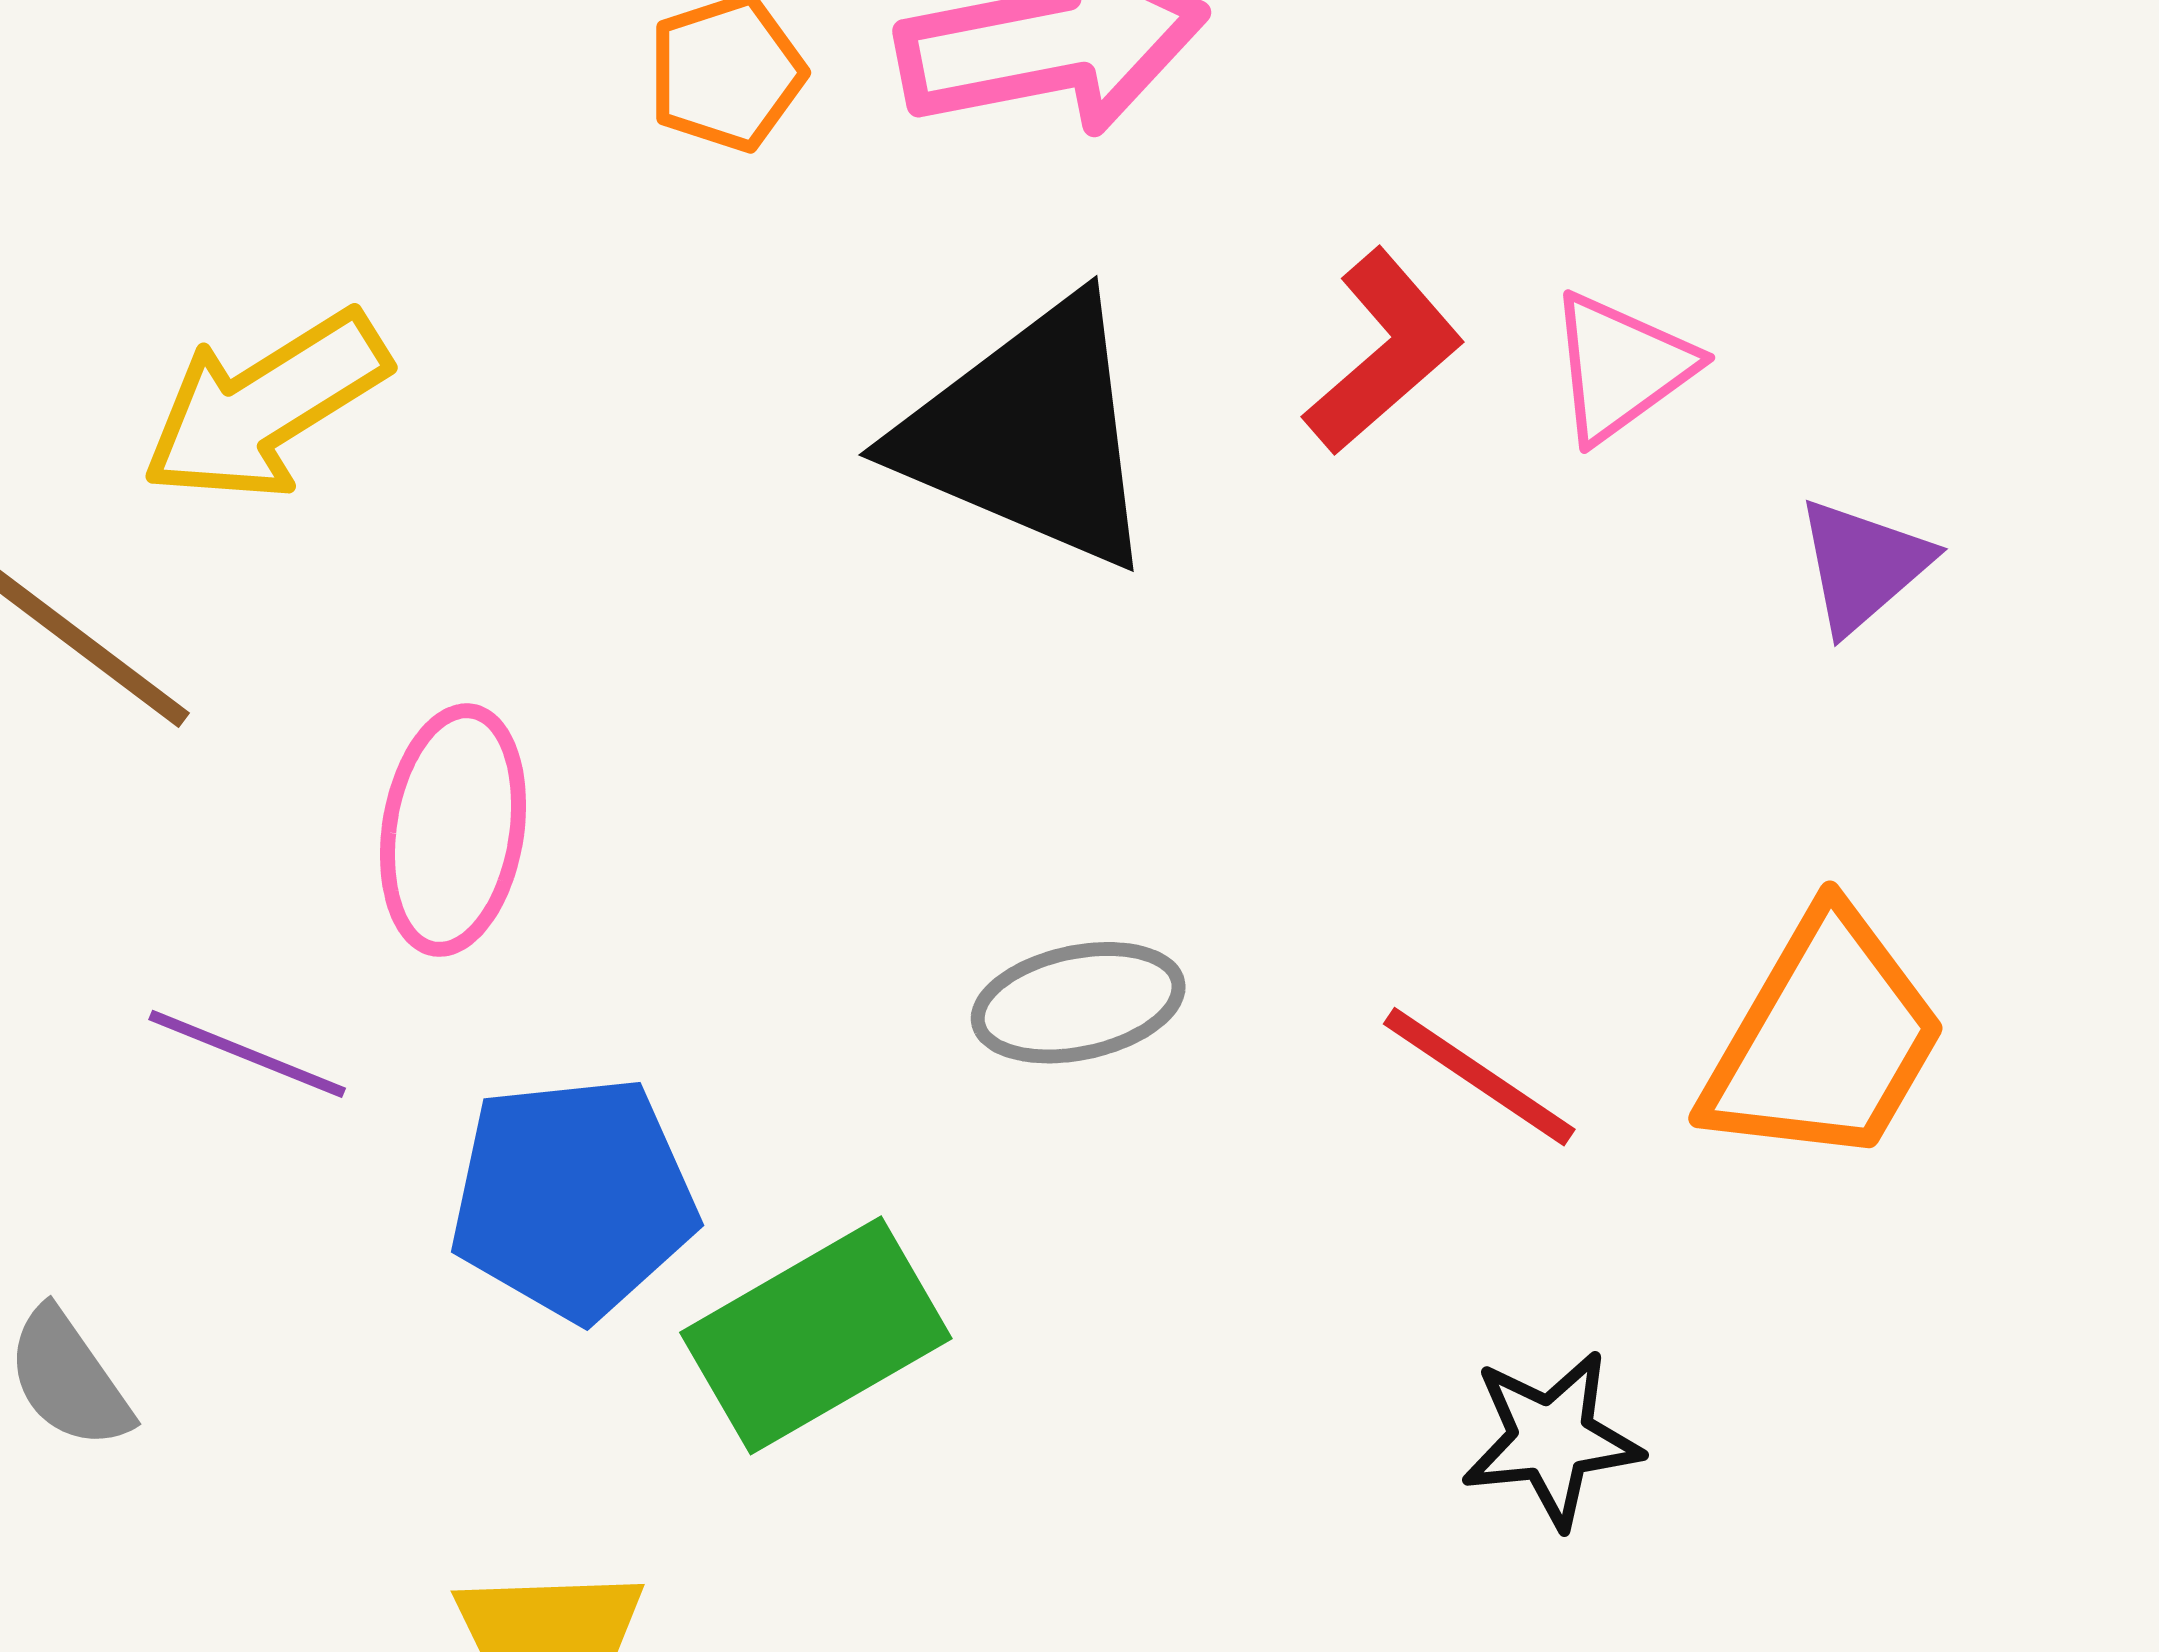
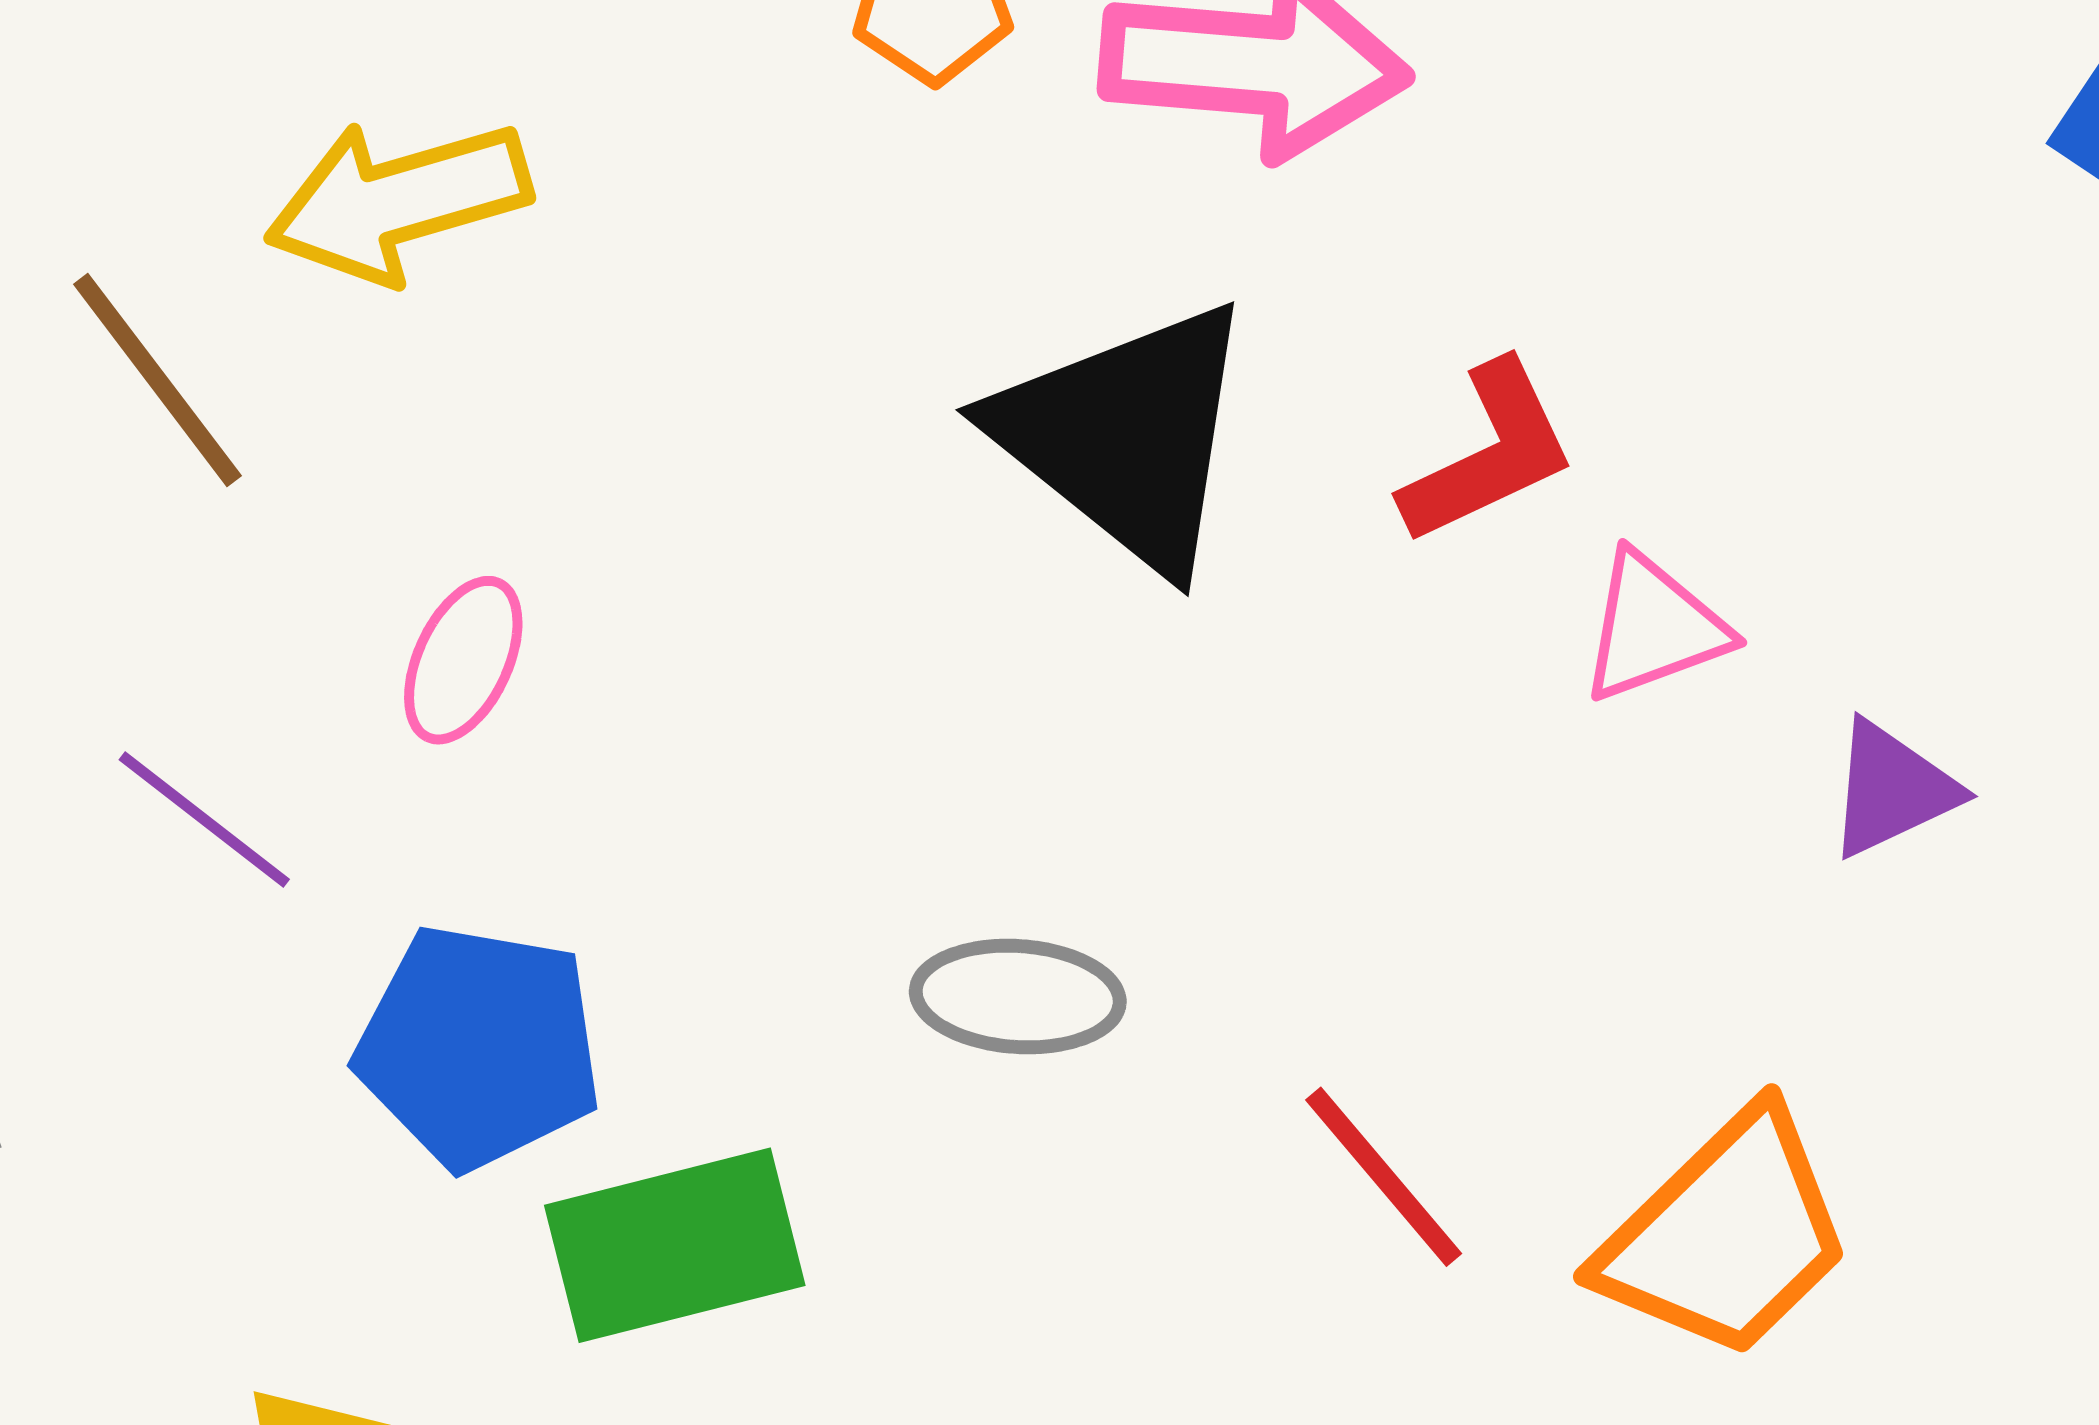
pink triangle: (1621, 367) -> (1654, 627), moved
pink ellipse: (453, 830) -> (463, 660), size x0.7

